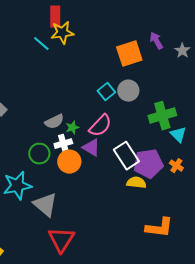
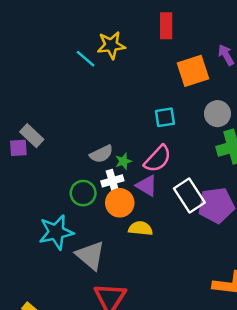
red rectangle: (55, 17) -> (166, 26), moved
gray circle: (128, 91) -> (217, 114), moved
cyan square: (106, 92) -> (165, 117), turned 30
yellow semicircle: (136, 183) -> (141, 228), moved

